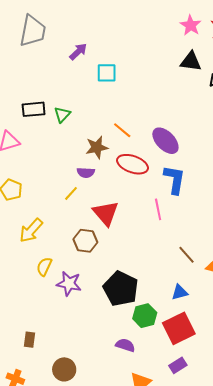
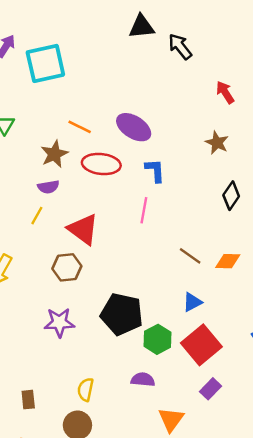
cyan square: (107, 73) -> (45, 63), size x1.6
blue L-shape: (174, 180) -> (155, 171), size x0.7
pink line: (158, 209) -> (144, 210), turned 35
yellow semicircle: (44, 267) -> (86, 390), moved

